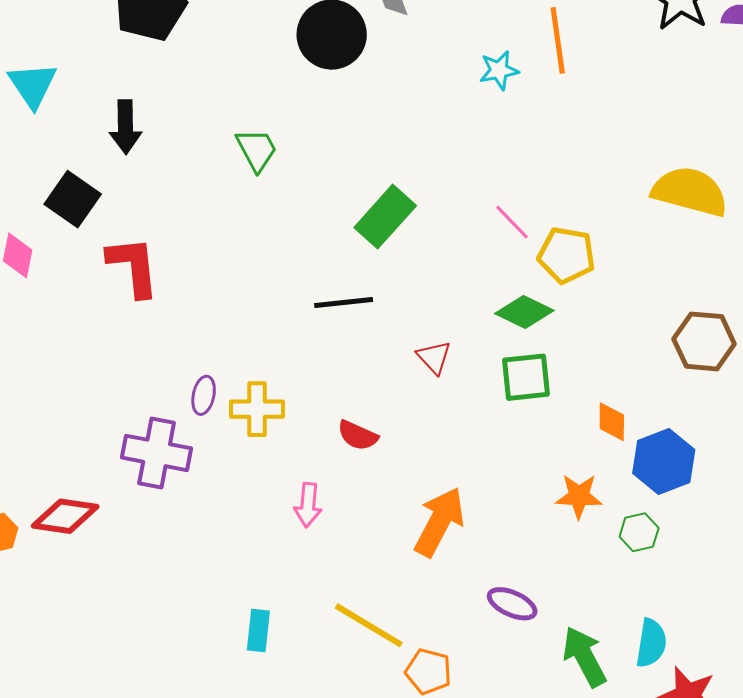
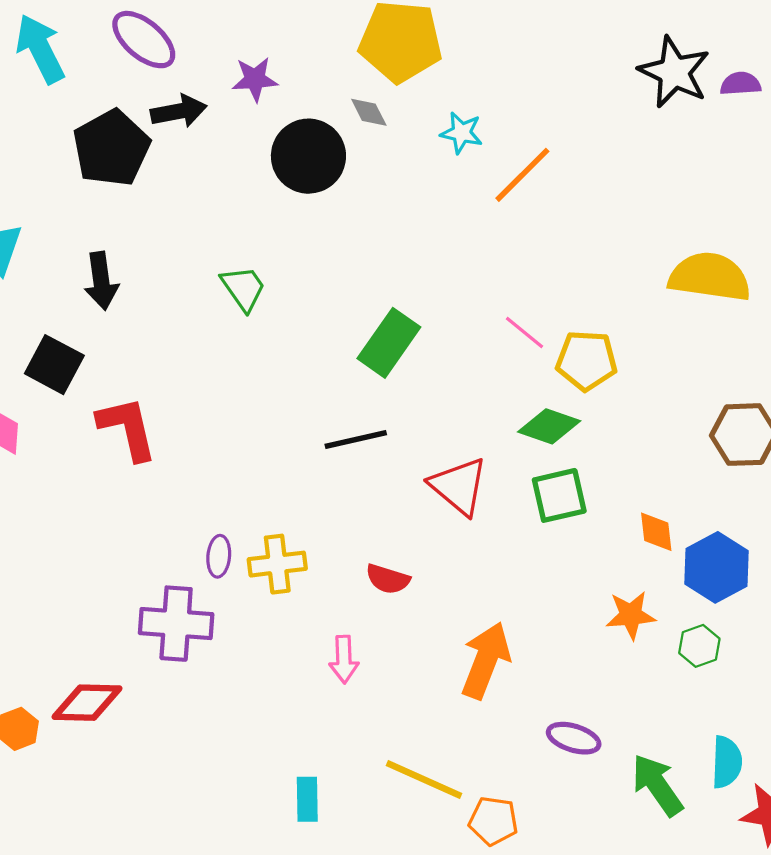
orange line: (558, 40) -> (522, 175), moved, turned 60
cyan star: (499, 70) -> (461, 133), moved, turned 30
red triangle: (434, 357) -> (459, 486), size x1.6

